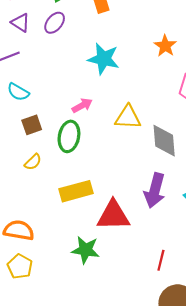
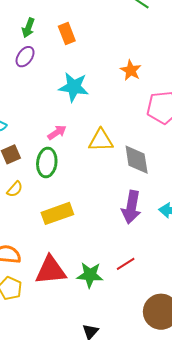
red triangle: (113, 216) -> (51, 270), moved
green star: (85, 250) -> (90, 275), moved
red line: (161, 260) -> (126, 264), moved, turned 48

